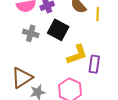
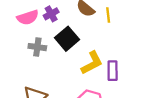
black square: (58, 30) -> (67, 39), turned 30

